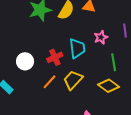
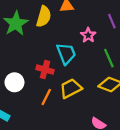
red cross: (55, 57) -> (45, 70), turned -35
yellow trapezoid: (73, 80) -> (71, 88), turned 35

